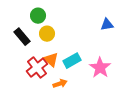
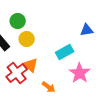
cyan rectangle: (72, 61) -> (65, 52), moved
orange arrow: (60, 84) -> (49, 87), moved, turned 56

